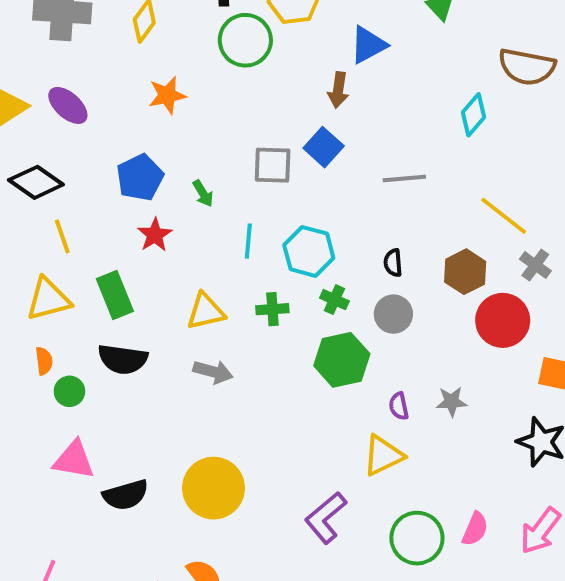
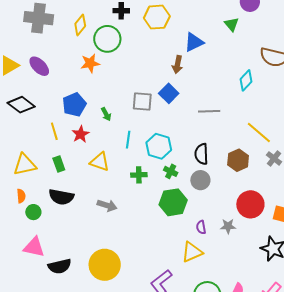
green circle: (245, 40) -> (107, 39), moved
yellow line: (62, 236) -> (54, 131), moved
black semicircle: (393, 263) -> (201, 154), size x1.5
green rectangle: (115, 295) -> (59, 164), size x0.7
yellow triangle: (206, 311) -> (100, 162), moved, turned 30
red circle: (503, 320) -> (250, 204), moved

